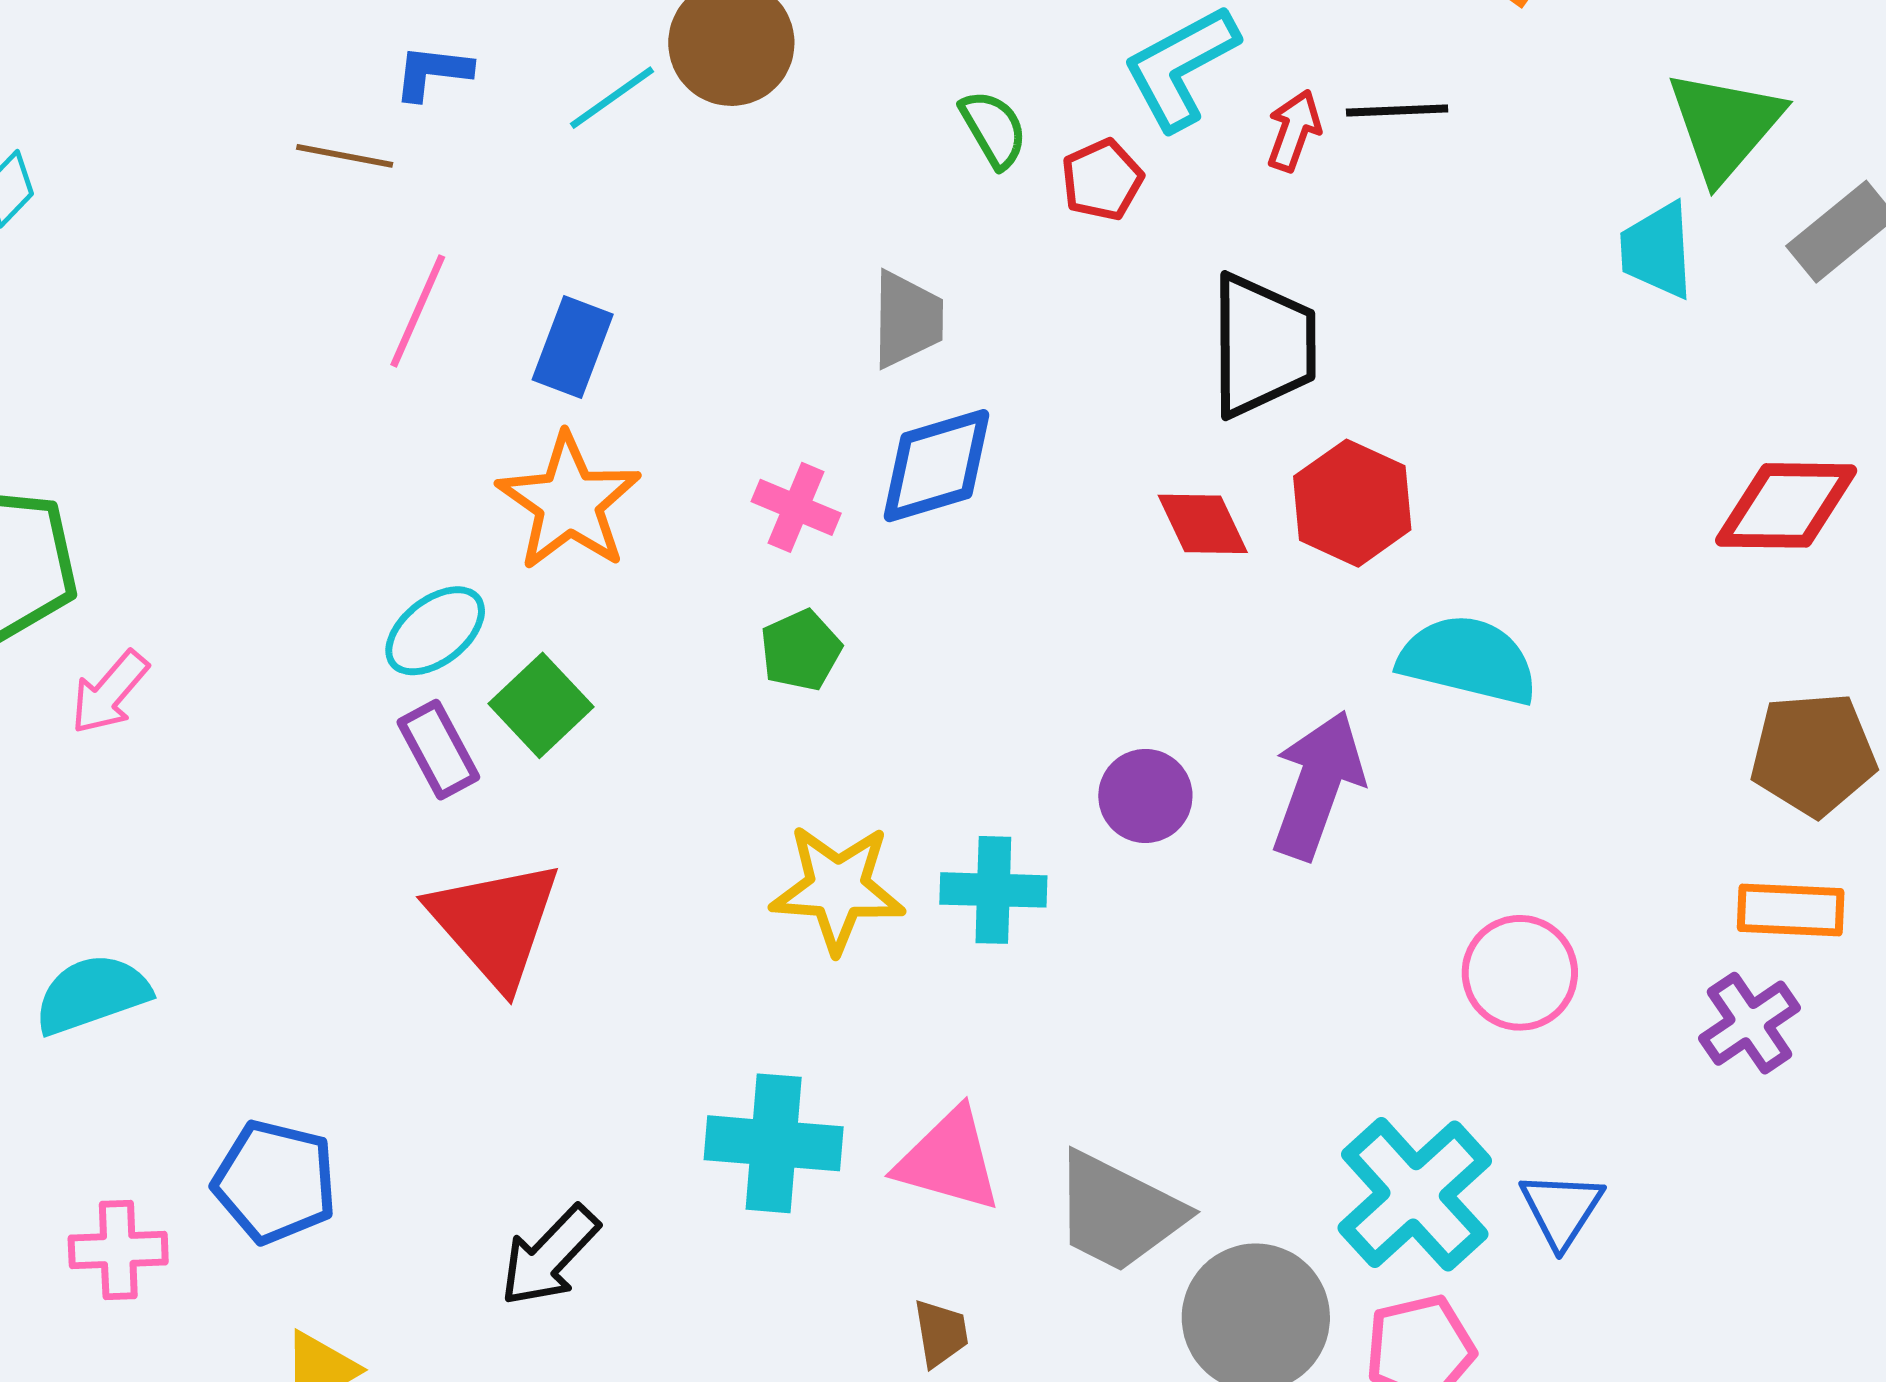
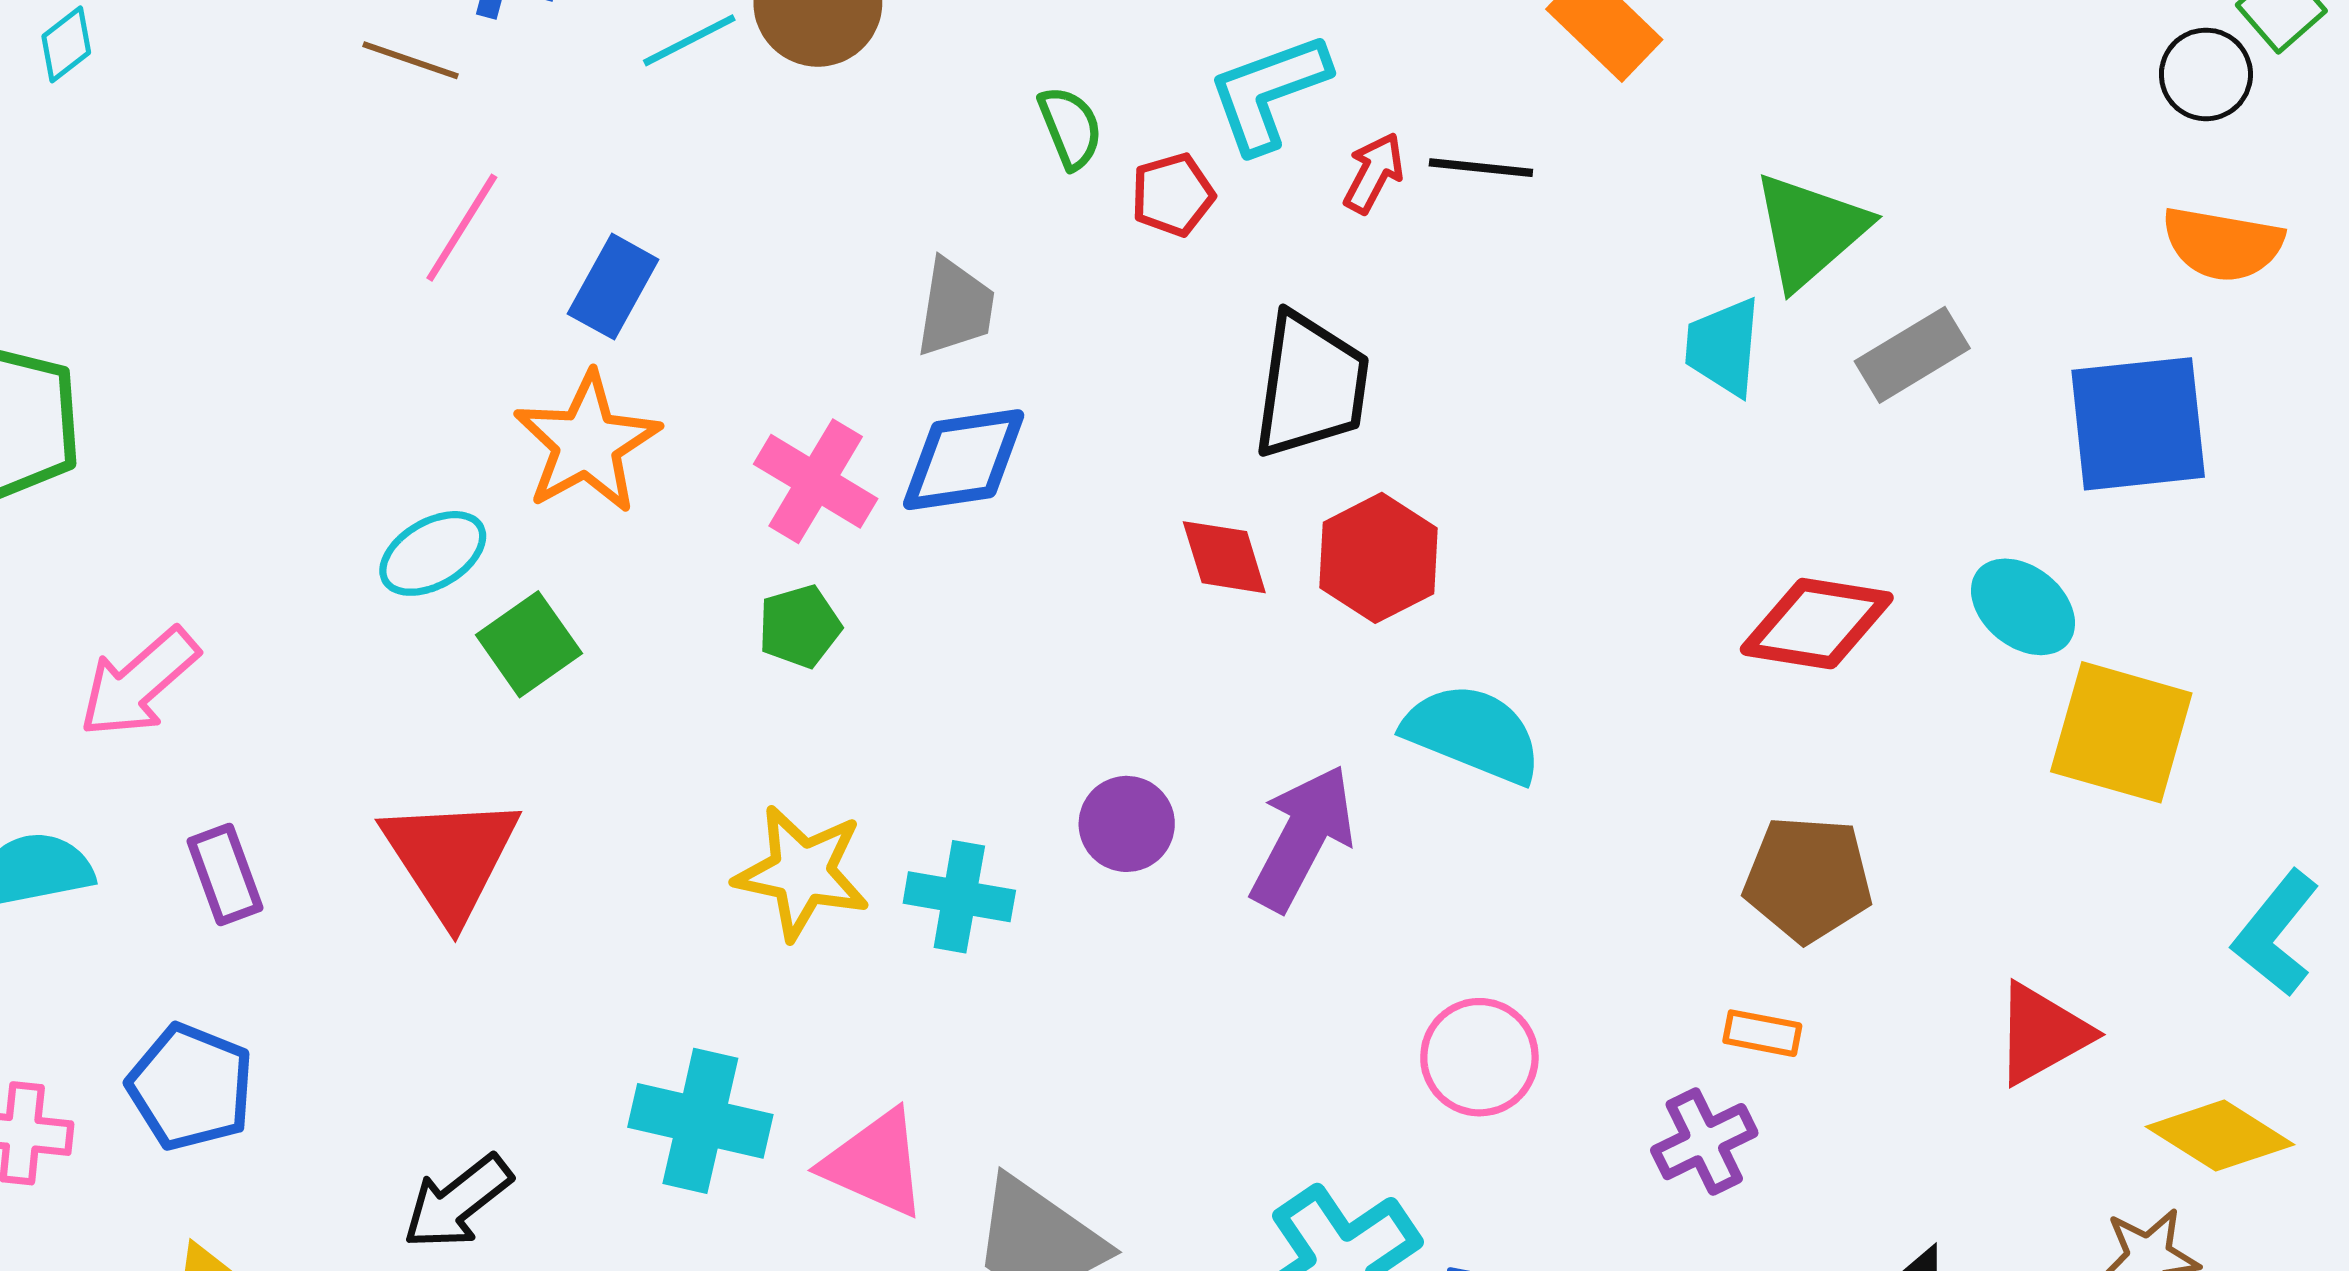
pink cross: (796, 507) -> (816, 481), size x1.4
pink arrow: (110, 692) -> (139, 683), moved, size x1.4
purple rectangle: (438, 750) -> (225, 875), moved
orange rectangle: (1791, 910) -> (1762, 1033), size x0.7

